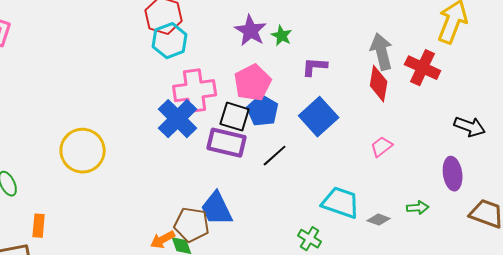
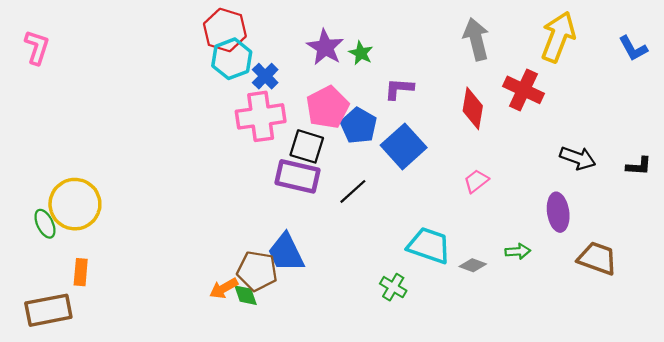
gray arrow: (382, 52) -> (476, 39), moved
blue pentagon: (263, 111) -> (359, 126), moved
blue cross: (178, 119) -> (265, 76), moved, size x0.6
yellow circle: (83, 151) -> (75, 204), moved

